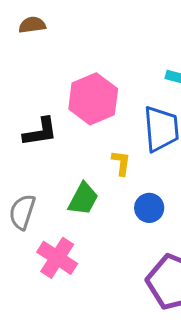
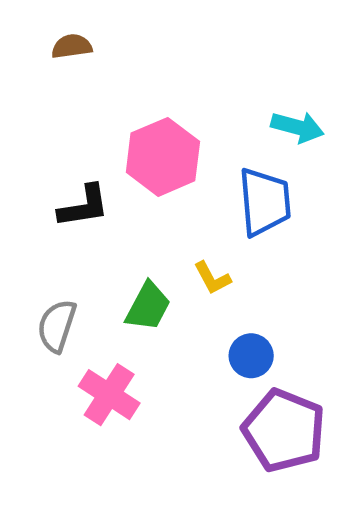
yellow L-shape: (121, 163) -> (212, 278), moved, turned 144
blue circle: (149, 208) -> (251, 356), moved

